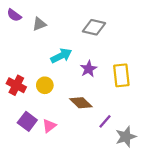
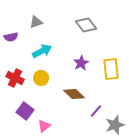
purple semicircle: (14, 15) -> (11, 37), moved, turned -48
gray diamond: (94, 27) -> (86, 25), turned 40
cyan arrow: (61, 56) -> (42, 51), moved
pink triangle: (49, 126) -> (44, 126), moved

